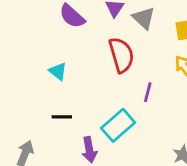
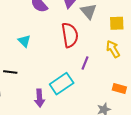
black line: (62, 117) -> (10, 72), moved

